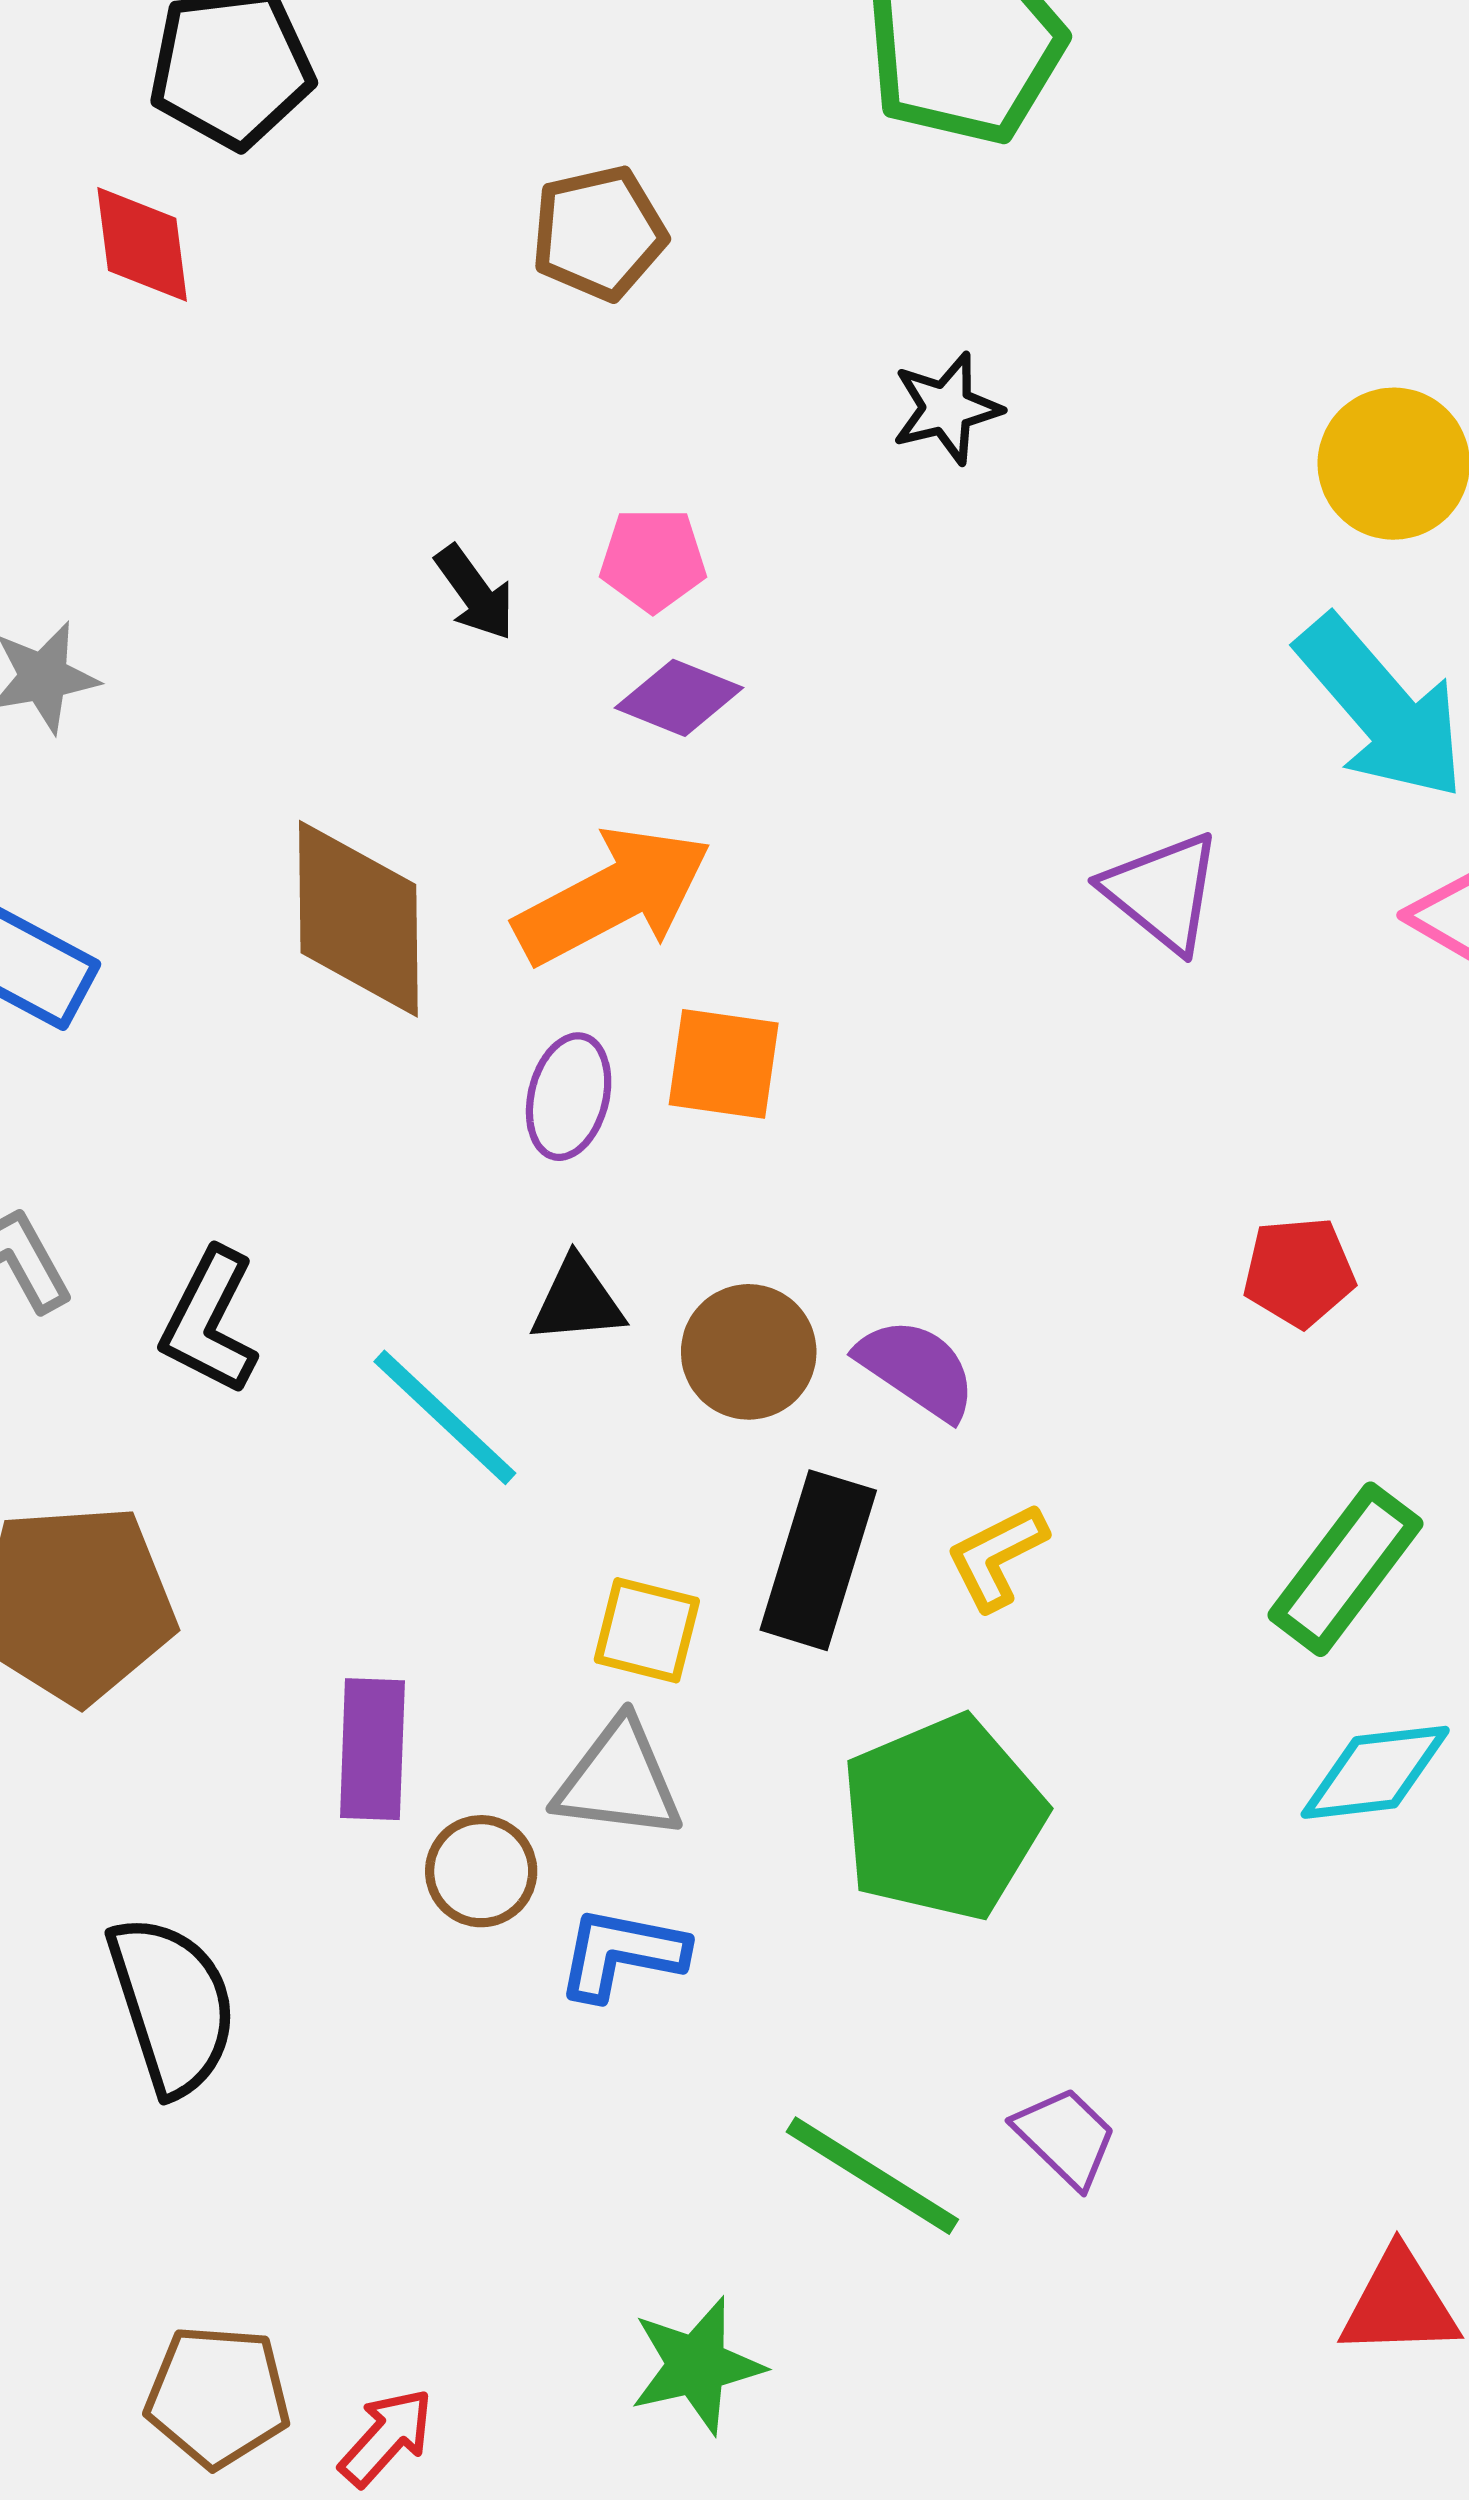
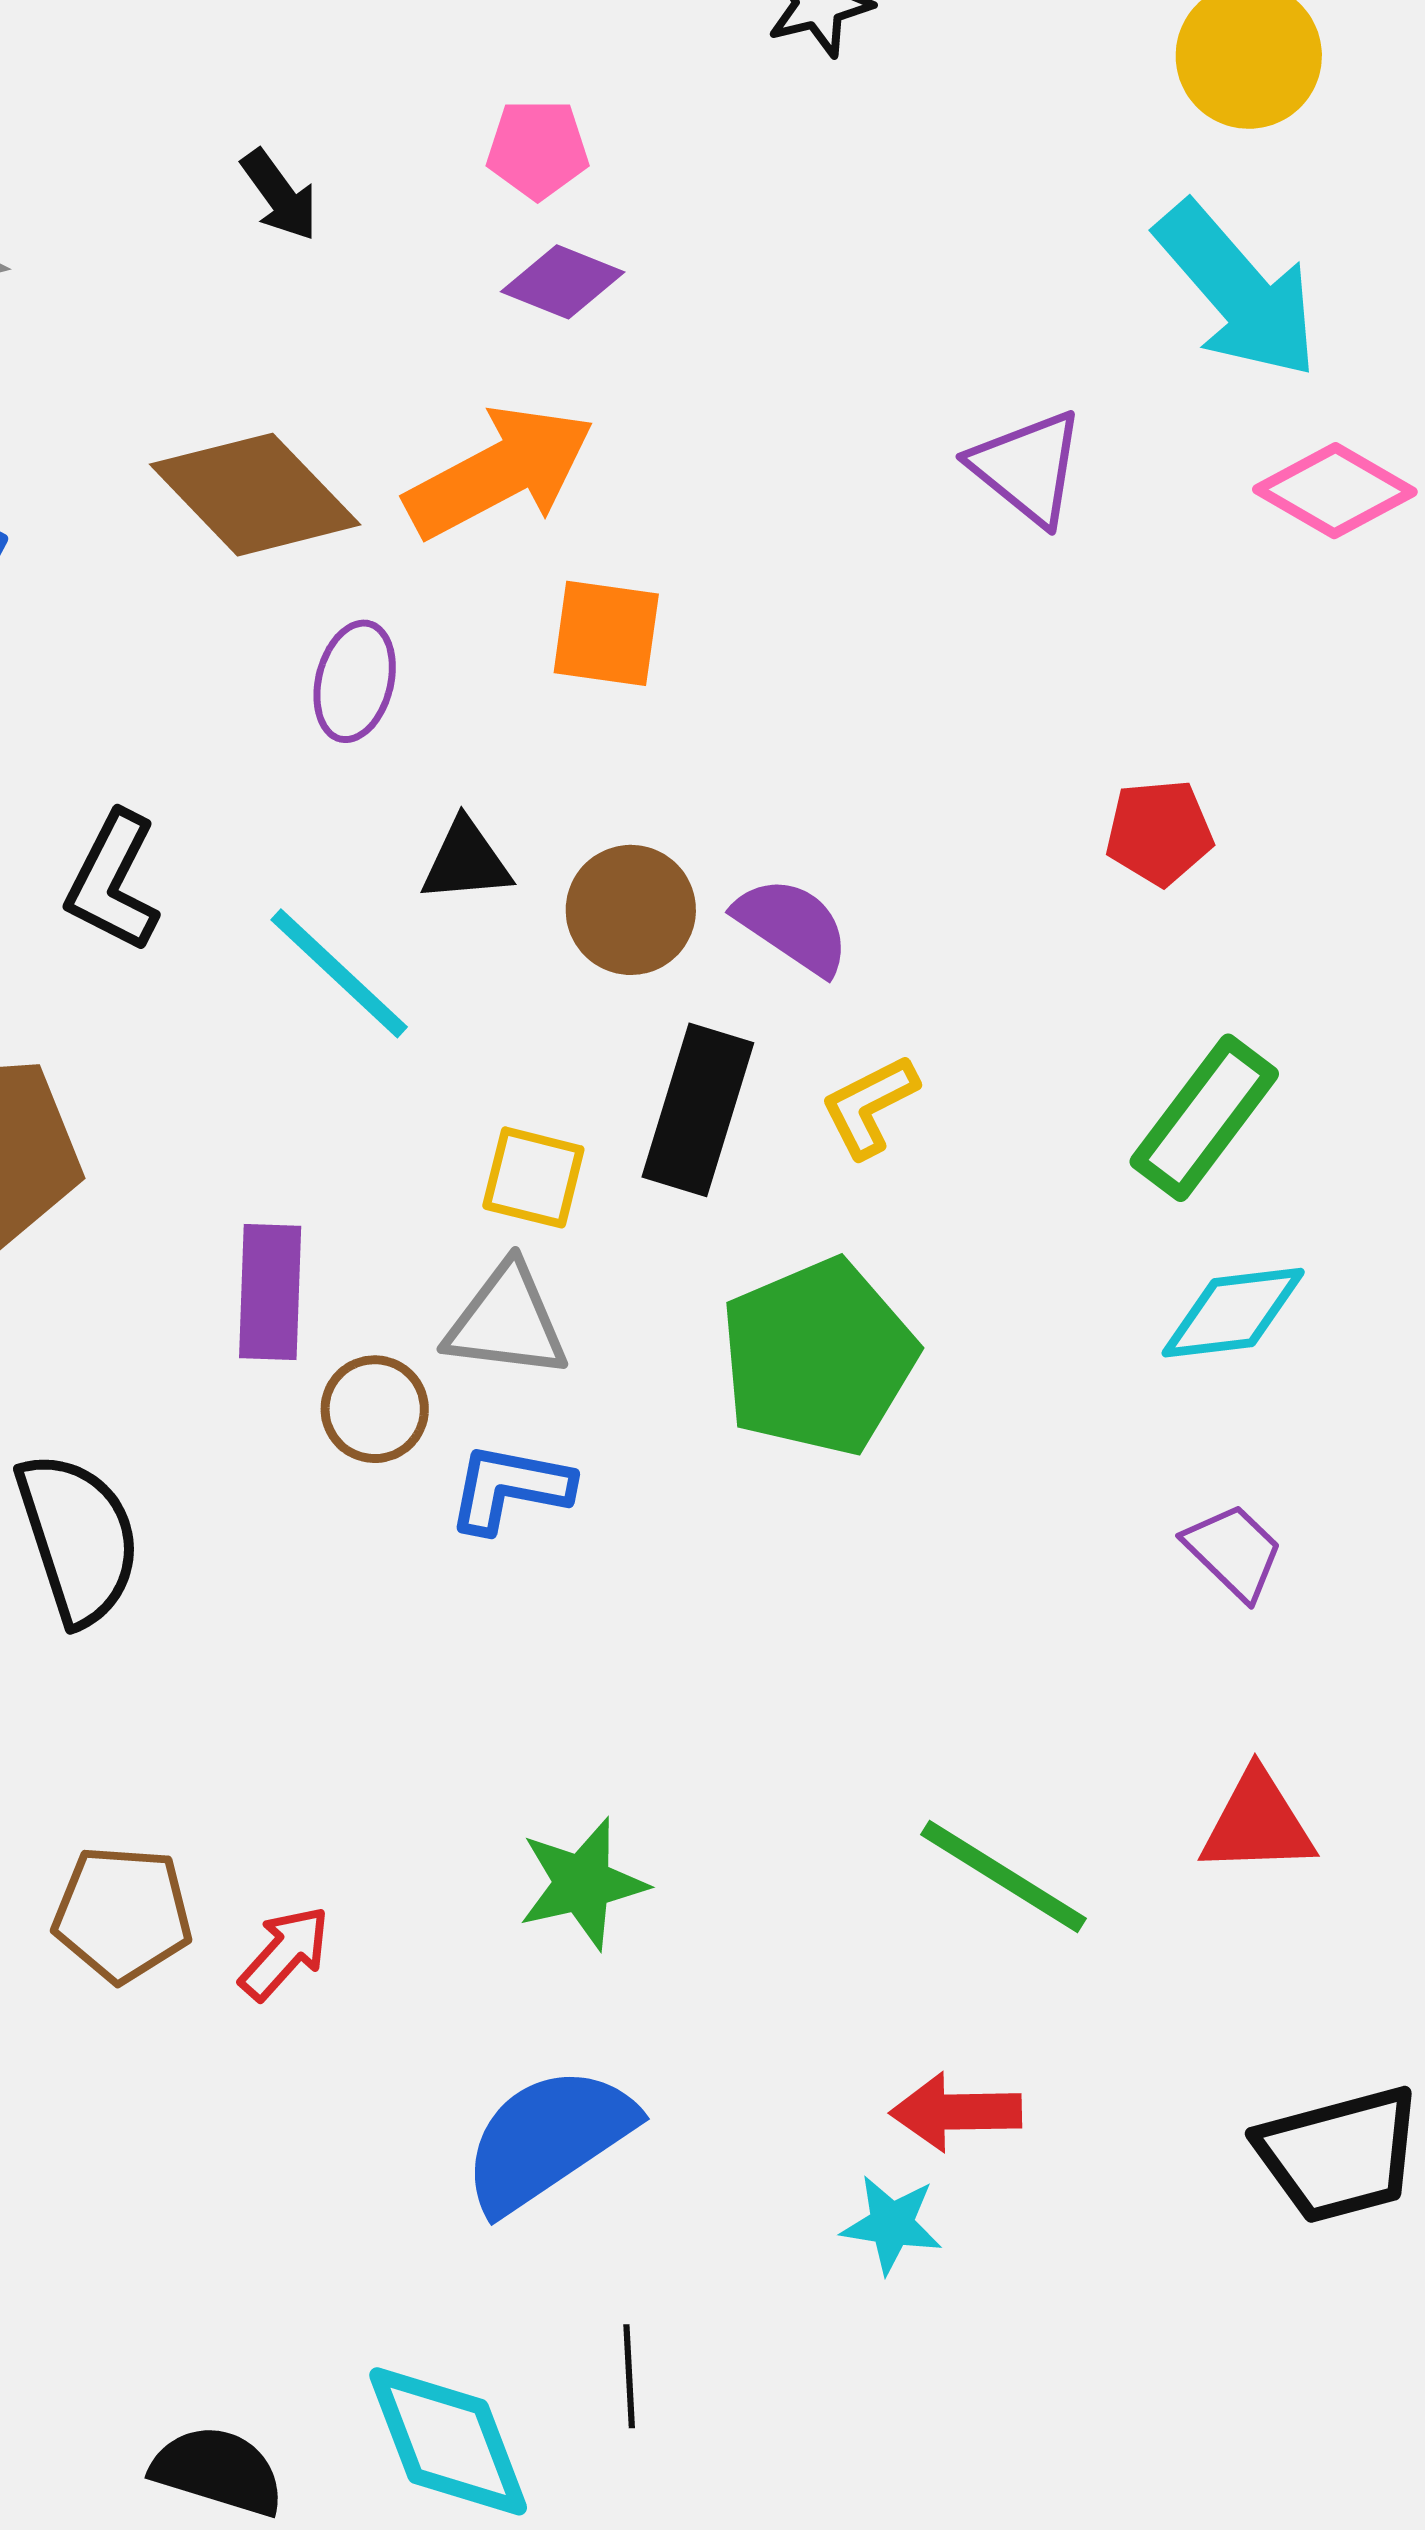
black arrow: (475, 593) -> (280, 195), moved
brown diamond: (358, 919) -> (255, 495), turned -43
purple ellipse: (569, 1097) -> (355, 681), moved
purple trapezoid: (1066, 2137) -> (1234, 1552), moved
green line: (872, 2176) -> (1004, 1877), moved

